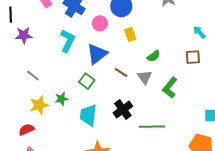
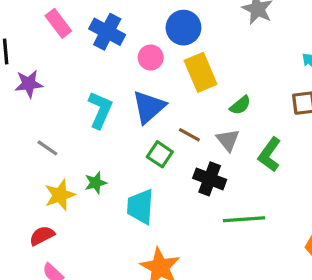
yellow rectangle: (130, 34) -> (201, 72), size x1.6
cyan L-shape: (68, 41) -> (100, 110), moved
green square: (87, 81) -> (160, 154), moved
black cross: (123, 110) -> (210, 179), moved, turned -30

